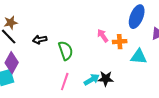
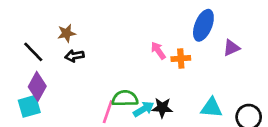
brown star: (11, 23) -> (66, 33), moved
green semicircle: (66, 51) -> (125, 98), moved, turned -72
cyan triangle: (139, 57) -> (211, 108), moved

